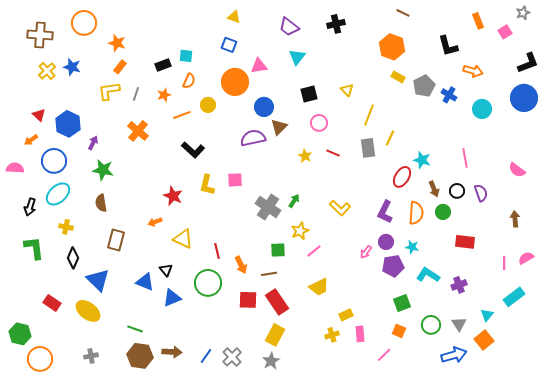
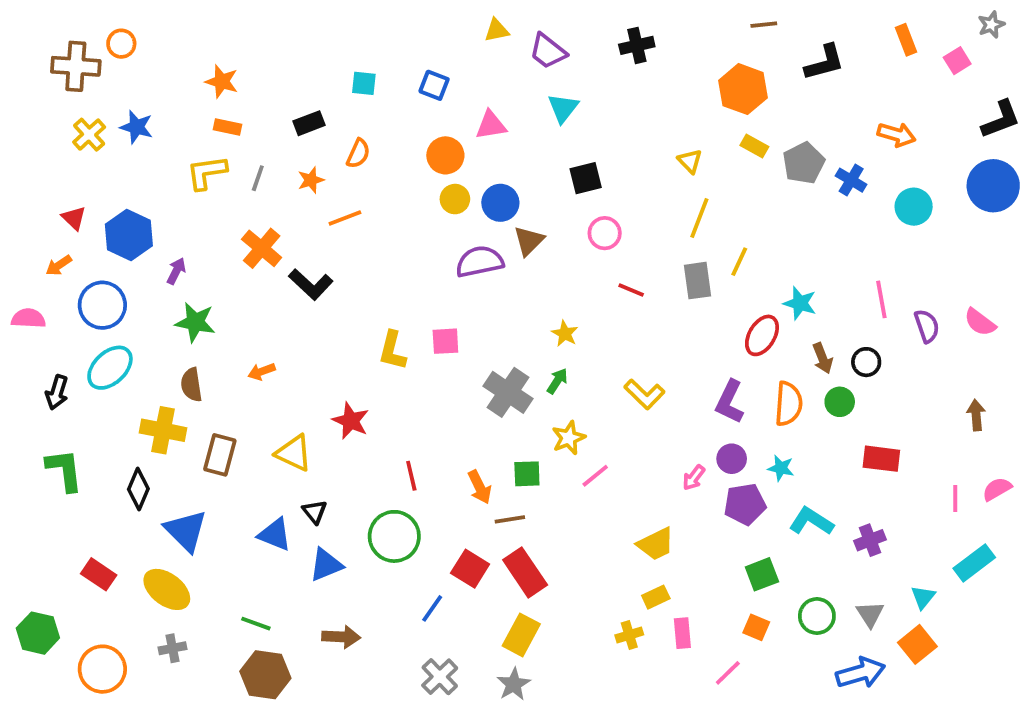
brown line: (403, 13) -> (764, 25), turned -32
yellow triangle: (234, 17) -> (497, 30), moved, turned -32
orange circle: (84, 23) -> (121, 44), moved, size x0.6
black L-shape: (448, 46) -> (825, 63), moved, turned -90
cyan square: (186, 56) -> (364, 83), moved
orange rectangle: (120, 67) -> (227, 127), turned 64
orange circle: (235, 82) -> (445, 155), size x0.7
yellow triangle: (347, 90) -> (690, 161), moved
yellow circle: (208, 105) -> (455, 199), moved
black L-shape: (193, 150) -> (311, 284), moved
yellow star: (305, 156) -> (565, 334), moved
purple semicircle: (481, 193) -> (927, 326), moved
red star: (173, 196) -> (351, 421), moved
orange arrow: (155, 222) -> (262, 371), moved
yellow cross: (66, 227) -> (163, 430), moved, size x1.6
yellow triangle: (183, 239) -> (294, 453), moved
orange arrow: (241, 265) -> (480, 487), moved
yellow trapezoid: (319, 287) -> (656, 544), moved
red square: (248, 300) -> (470, 569), turned 30
brown arrow: (172, 352) -> (341, 637), moved
gray cross: (91, 356) -> (172, 648), moved
blue line: (206, 356) -> (432, 608), moved
orange circle: (40, 359) -> (102, 669), moved

